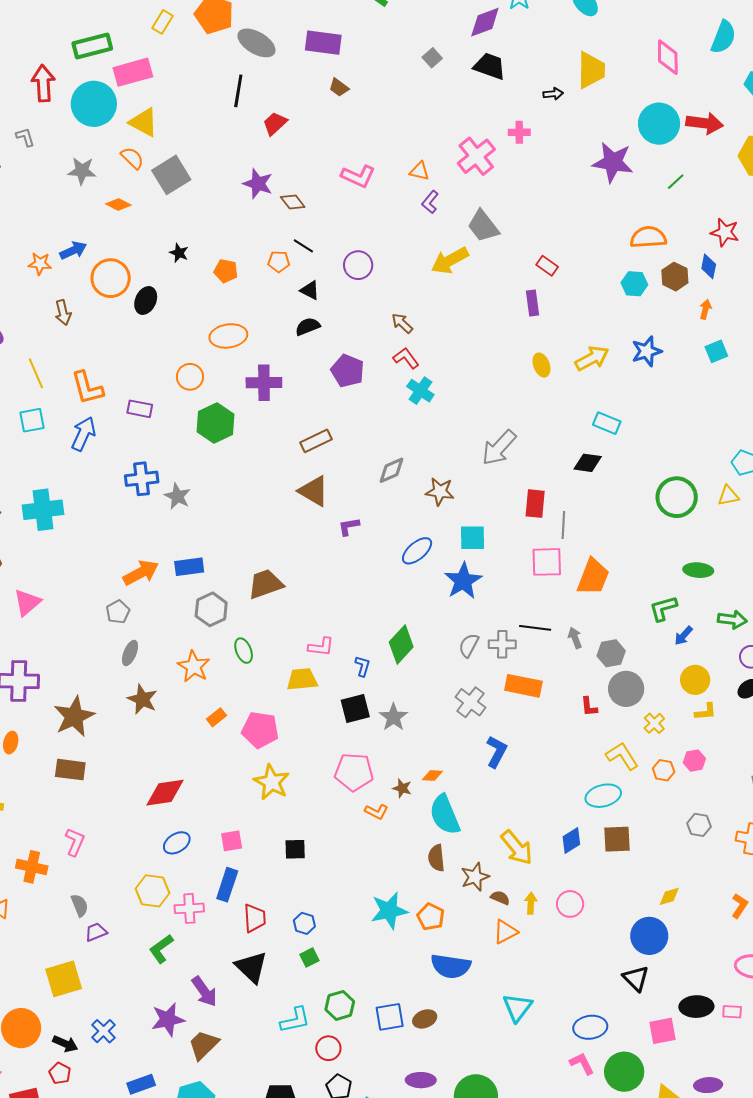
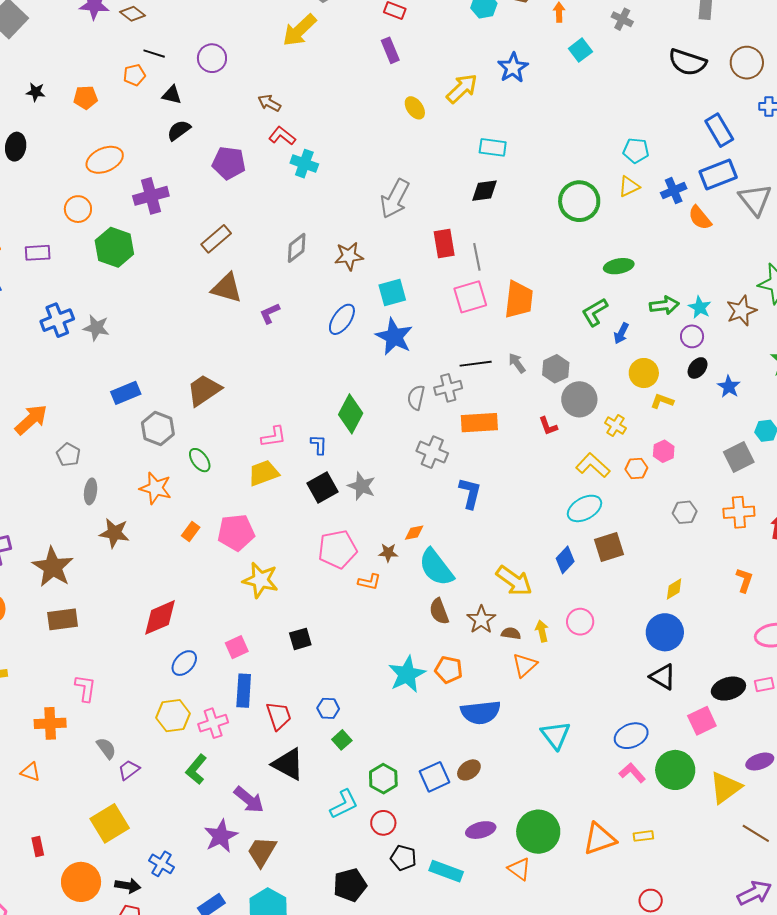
orange arrow: (141, 573) -> (31, 420), moved
yellow L-shape: (706, 712) -> (662, 401), turned -140

